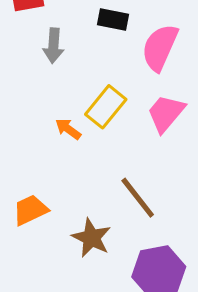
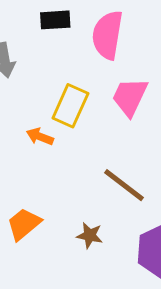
brown star: (91, 238) -> (90, 235), size x0.7

